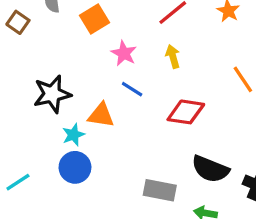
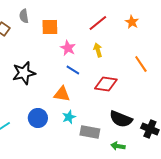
orange square: (95, 19) -> (50, 27), turned 30
orange triangle: (101, 115) -> (62, 94), moved
cyan star: (73, 135) -> (69, 117), moved

